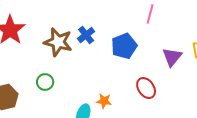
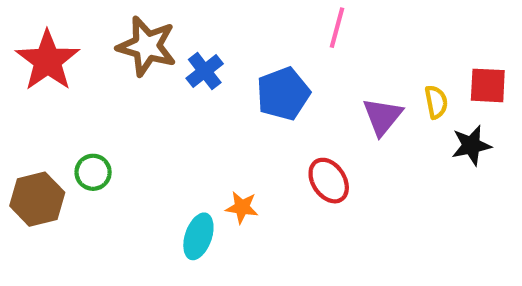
brown star: (58, 42) -> (147, 46), moved
green circle: (45, 82) -> (93, 172), moved

